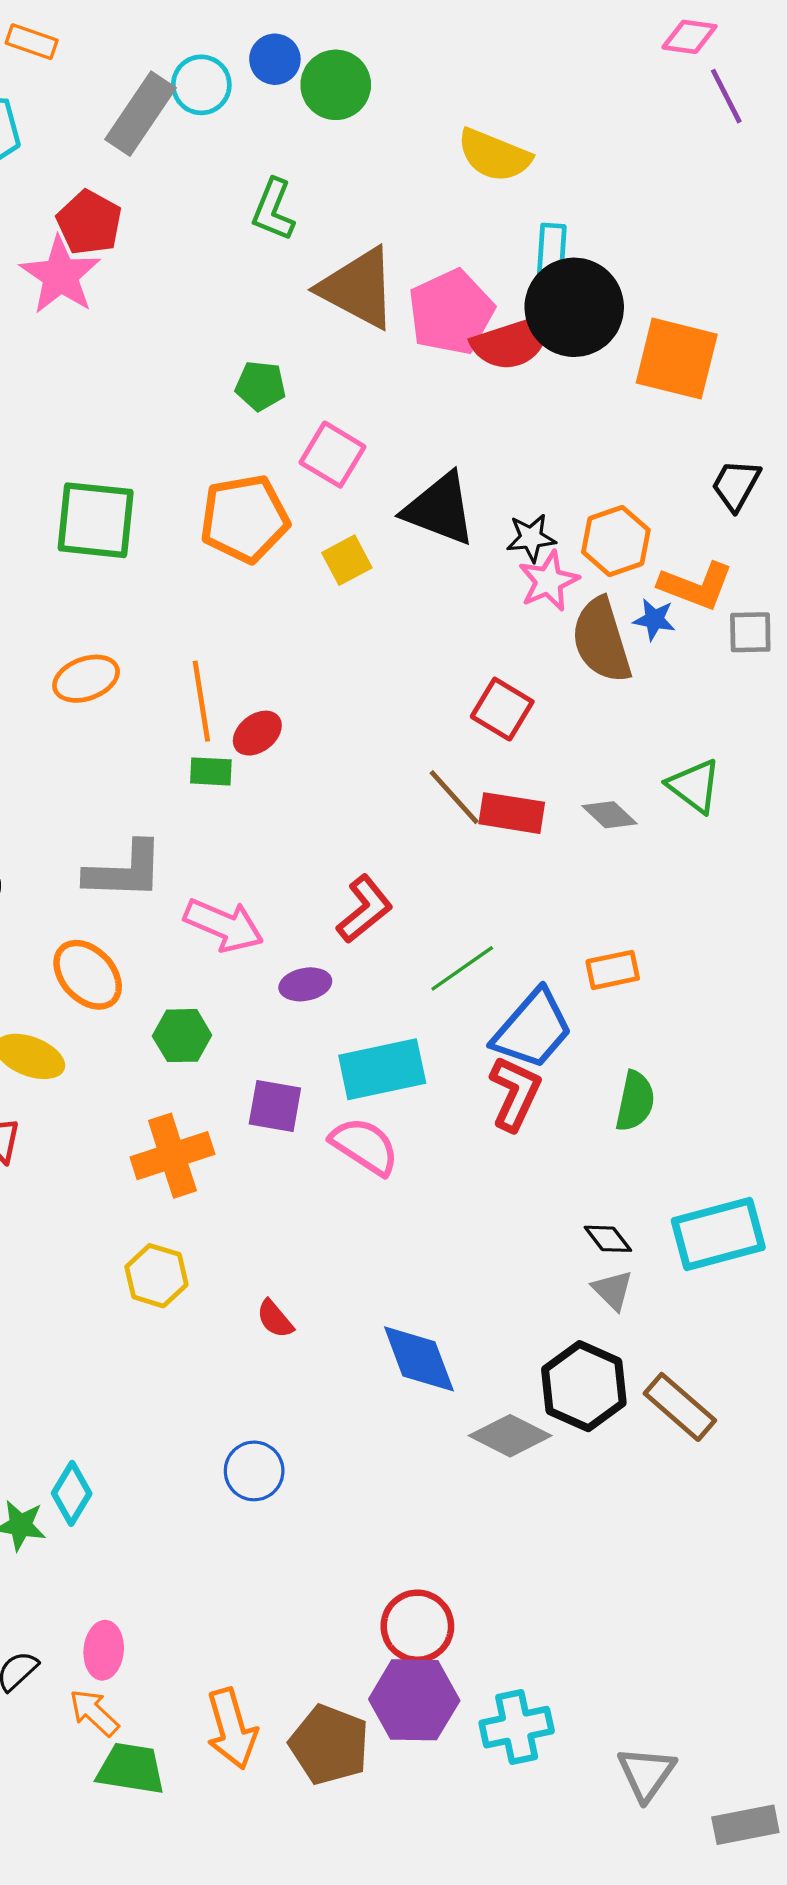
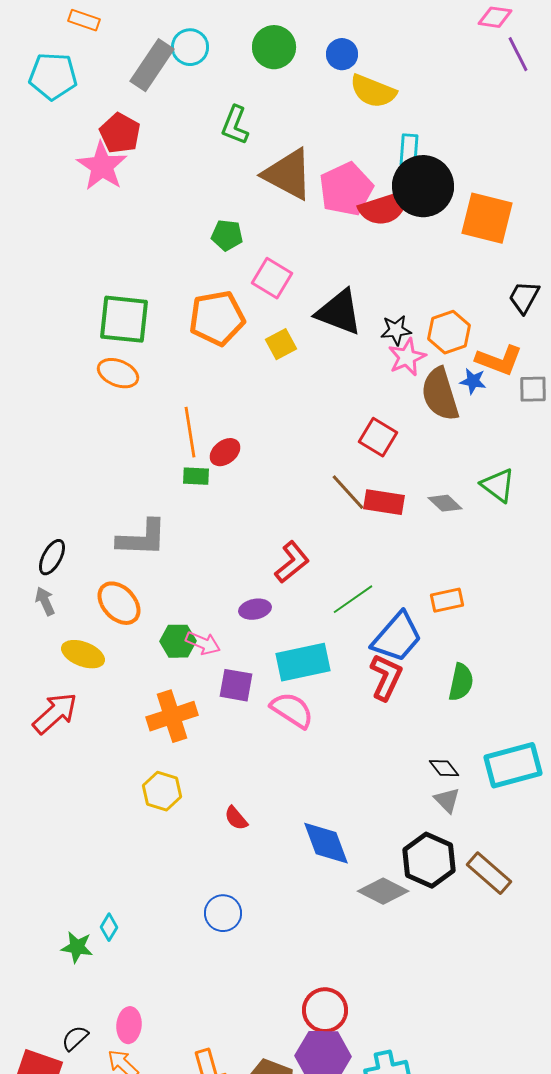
blue circle: (275, 59) -> (342, 54), moved
orange ellipse: (86, 679) -> (118, 373), moved, turned 42
pink arrow: (224, 925) -> (203, 643), moved, size x0.7
cyan diamond: (72, 1493) -> (109, 927), size x0.7

